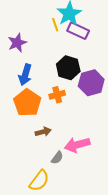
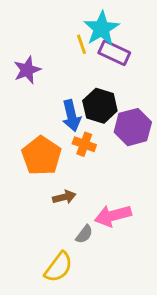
blue arrow: (25, 75) -> (71, 116), moved, turned -30
orange cross: (57, 95) -> (84, 144), turned 35

